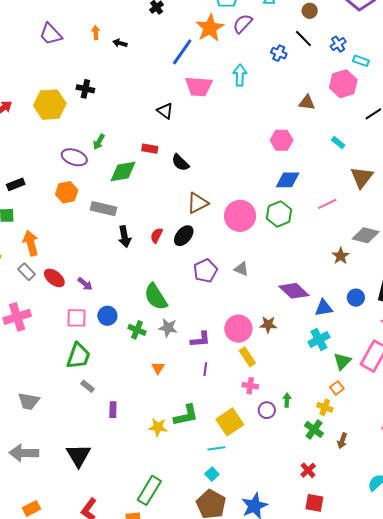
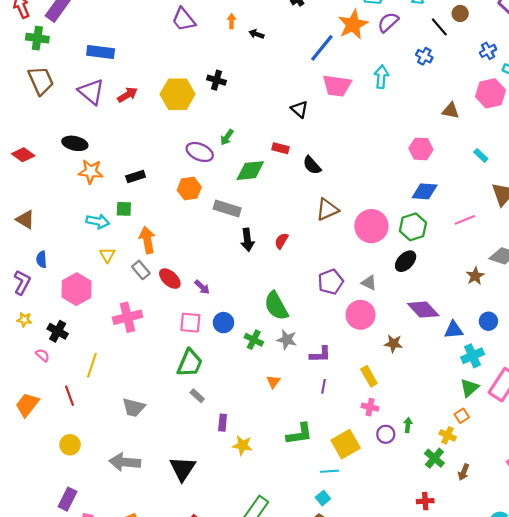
black line: (303, 39) -> (439, 27), moved
black ellipse: (184, 236) -> (406, 261), moved
pink circle: (238, 329) -> (361, 315), moved
cyan cross: (319, 340) -> (473, 356), moved
yellow star: (158, 427) -> (242, 445), moved
red cross: (308, 470) -> (425, 501), turned 35

